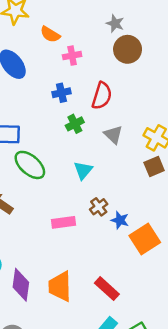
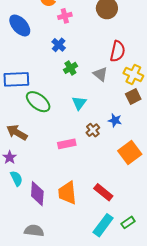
blue cross: (61, 93) -> (59, 45), turned -32
red semicircle: (102, 96) -> (118, 51), moved
blue star: (120, 220) -> (115, 120), moved

